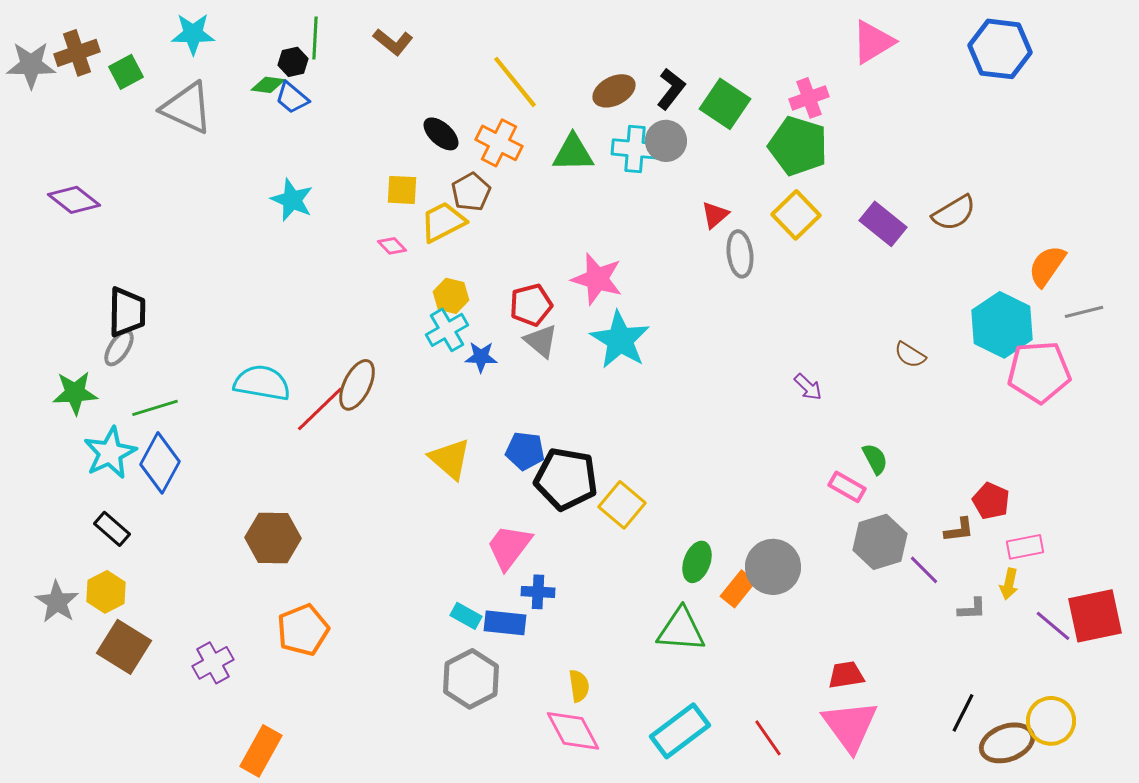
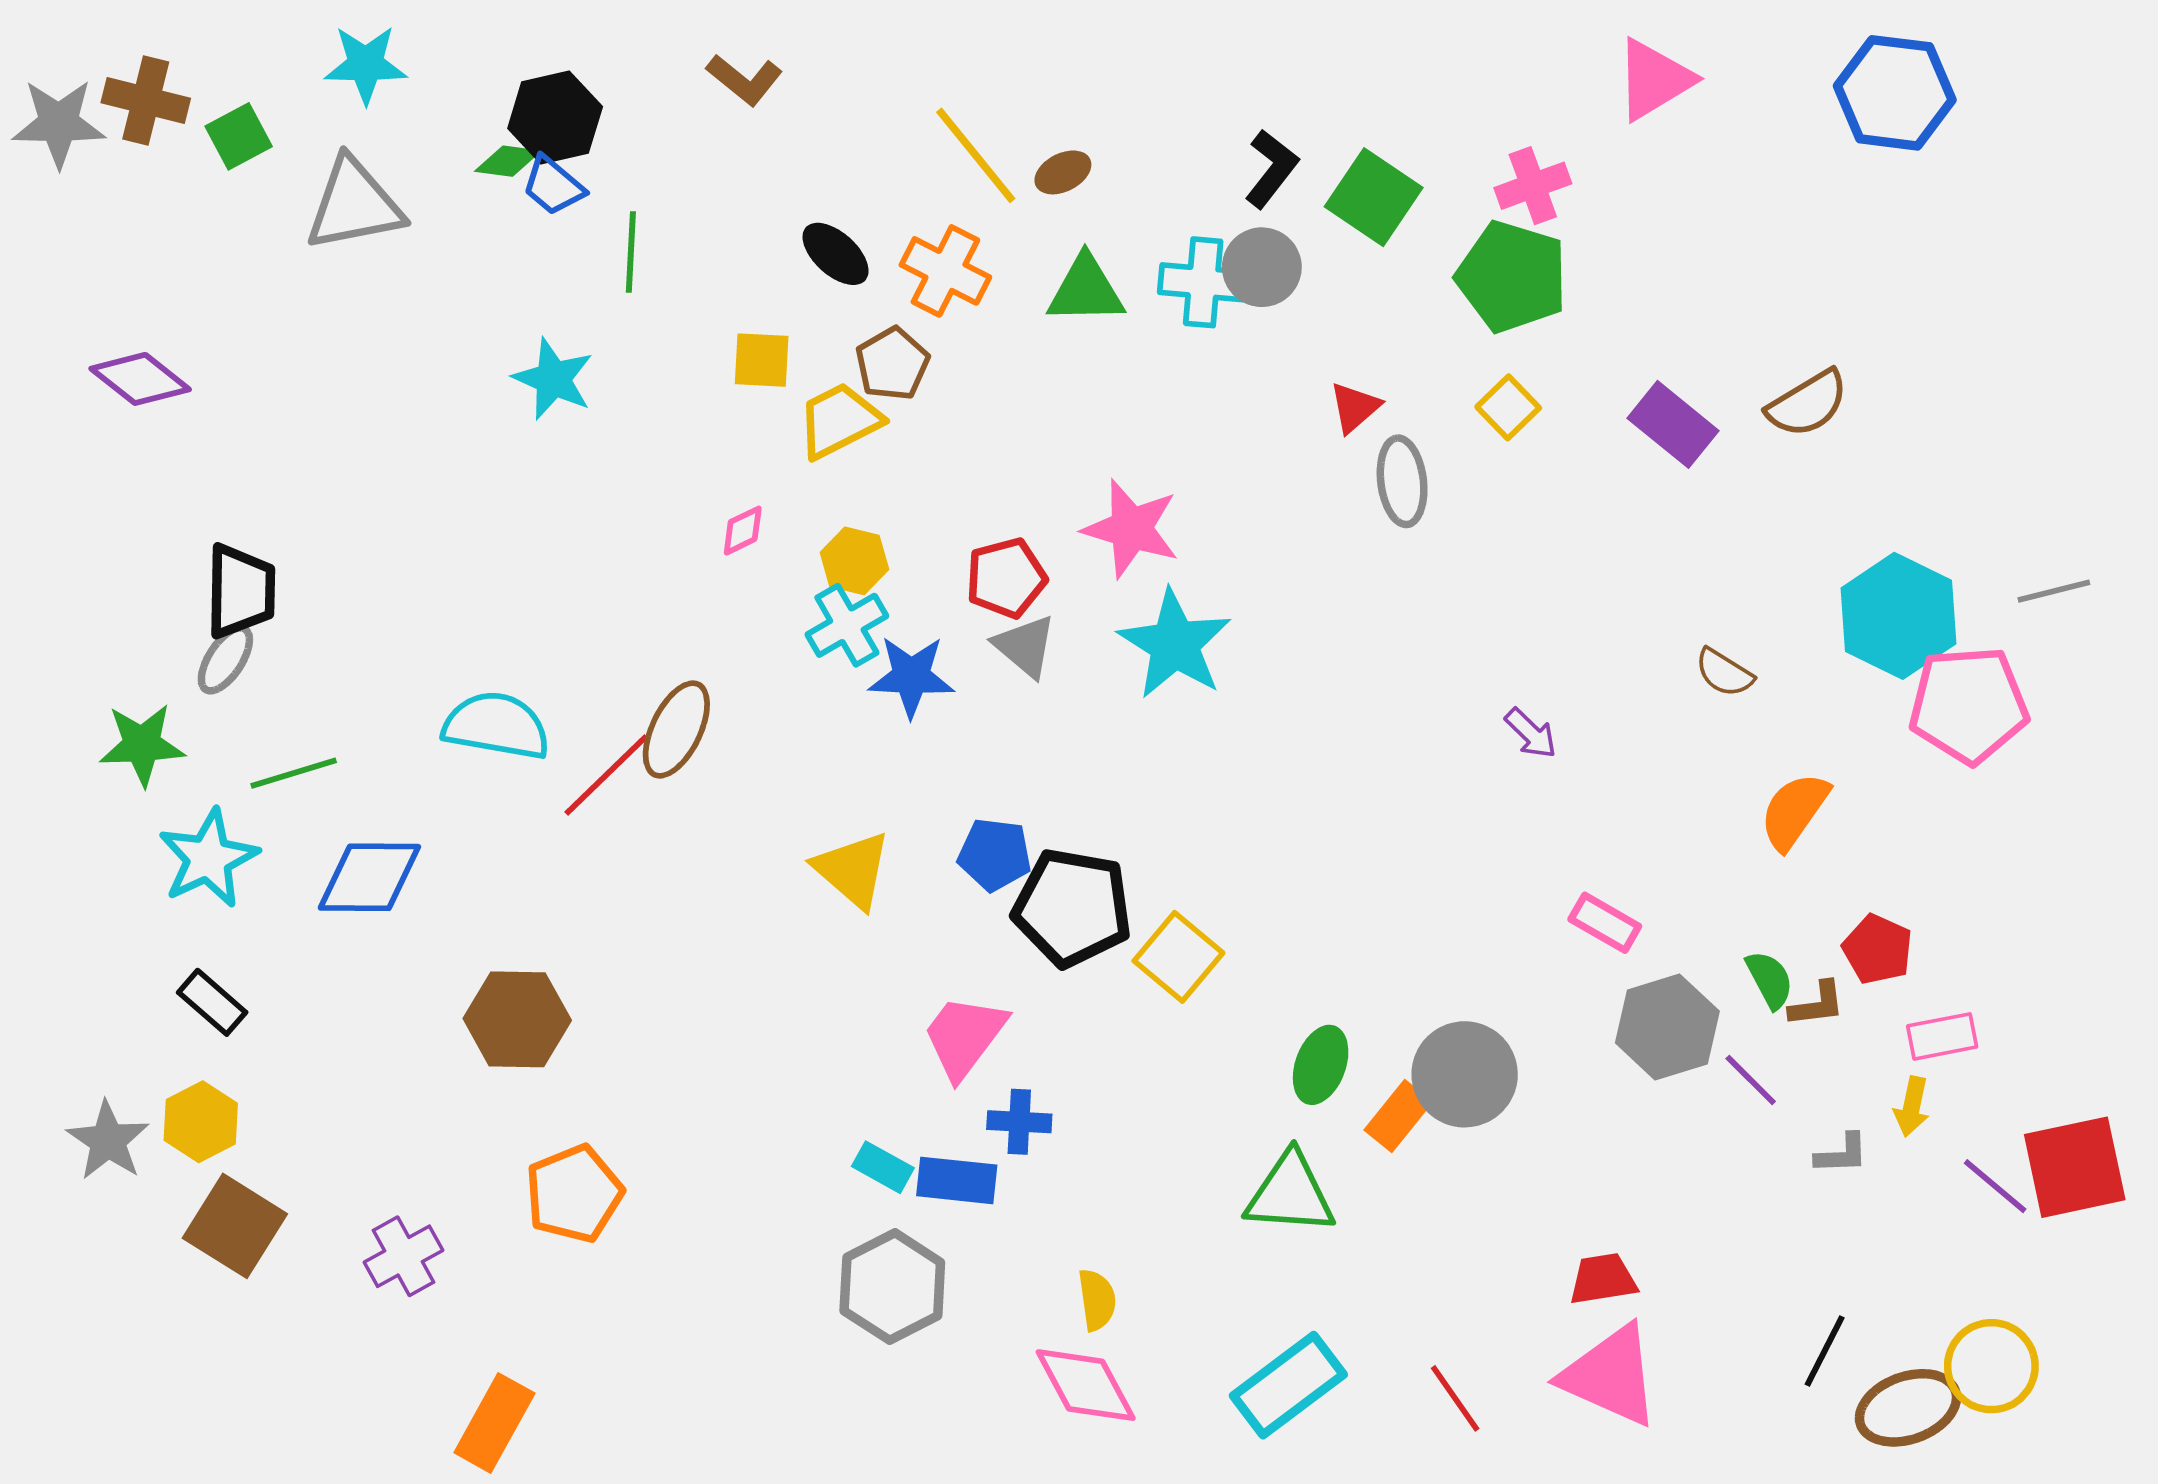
green line: (315, 38) -> (631, 252), moved
brown cross: (77, 53) -> (146, 100), turned 33
black hexagon: (293, 62) -> (555, 117), size x1.6
brown ellipse: (614, 91) -> (1063, 172), moved, size x0.7
gray triangle: (187, 108) -> (354, 205), turned -36
yellow square: (796, 215) -> (1508, 407), size x0.7
pink diamond: (392, 246) -> (743, 531), moved, turned -72
orange semicircle: (1047, 266) -> (1794, 811), moved
blue star: (481, 357) -> (911, 676), size x1.4
green semicircle: (875, 459) -> (1770, 980), moved
blue diamond: (160, 463) -> (369, 877), moved, turned 62
pink triangle: (850, 726) -> (1610, 1376), turned -30

